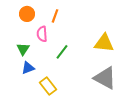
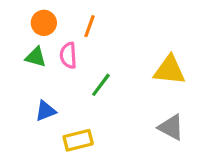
green triangle: (23, 49) -> (36, 57), moved, turned -48
gray triangle: (105, 78) -> (171, 127), size x0.7
yellow rectangle: (48, 86) -> (78, 140), turned -66

